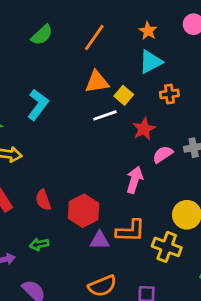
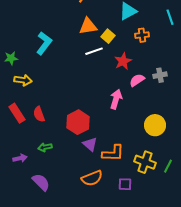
red semicircle: (43, 200) -> (39, 114), moved
orange L-shape: (130, 231) -> (113, 153), moved
purple triangle: (100, 240) -> (90, 144), turned 42
yellow cross: (167, 247) -> (145, 162), moved

